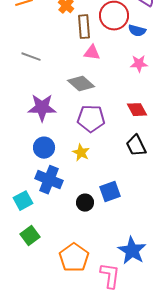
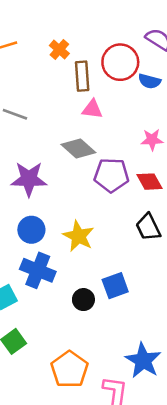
pink star: (139, 64) -> (152, 140), moved
purple pentagon: (91, 119) -> (111, 175), moved
yellow star: (81, 153) -> (78, 236), size x1.4

